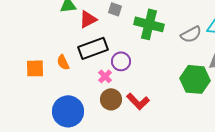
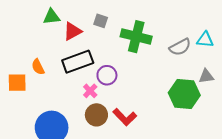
orange semicircle: (63, 62) -> (38, 67), moved

